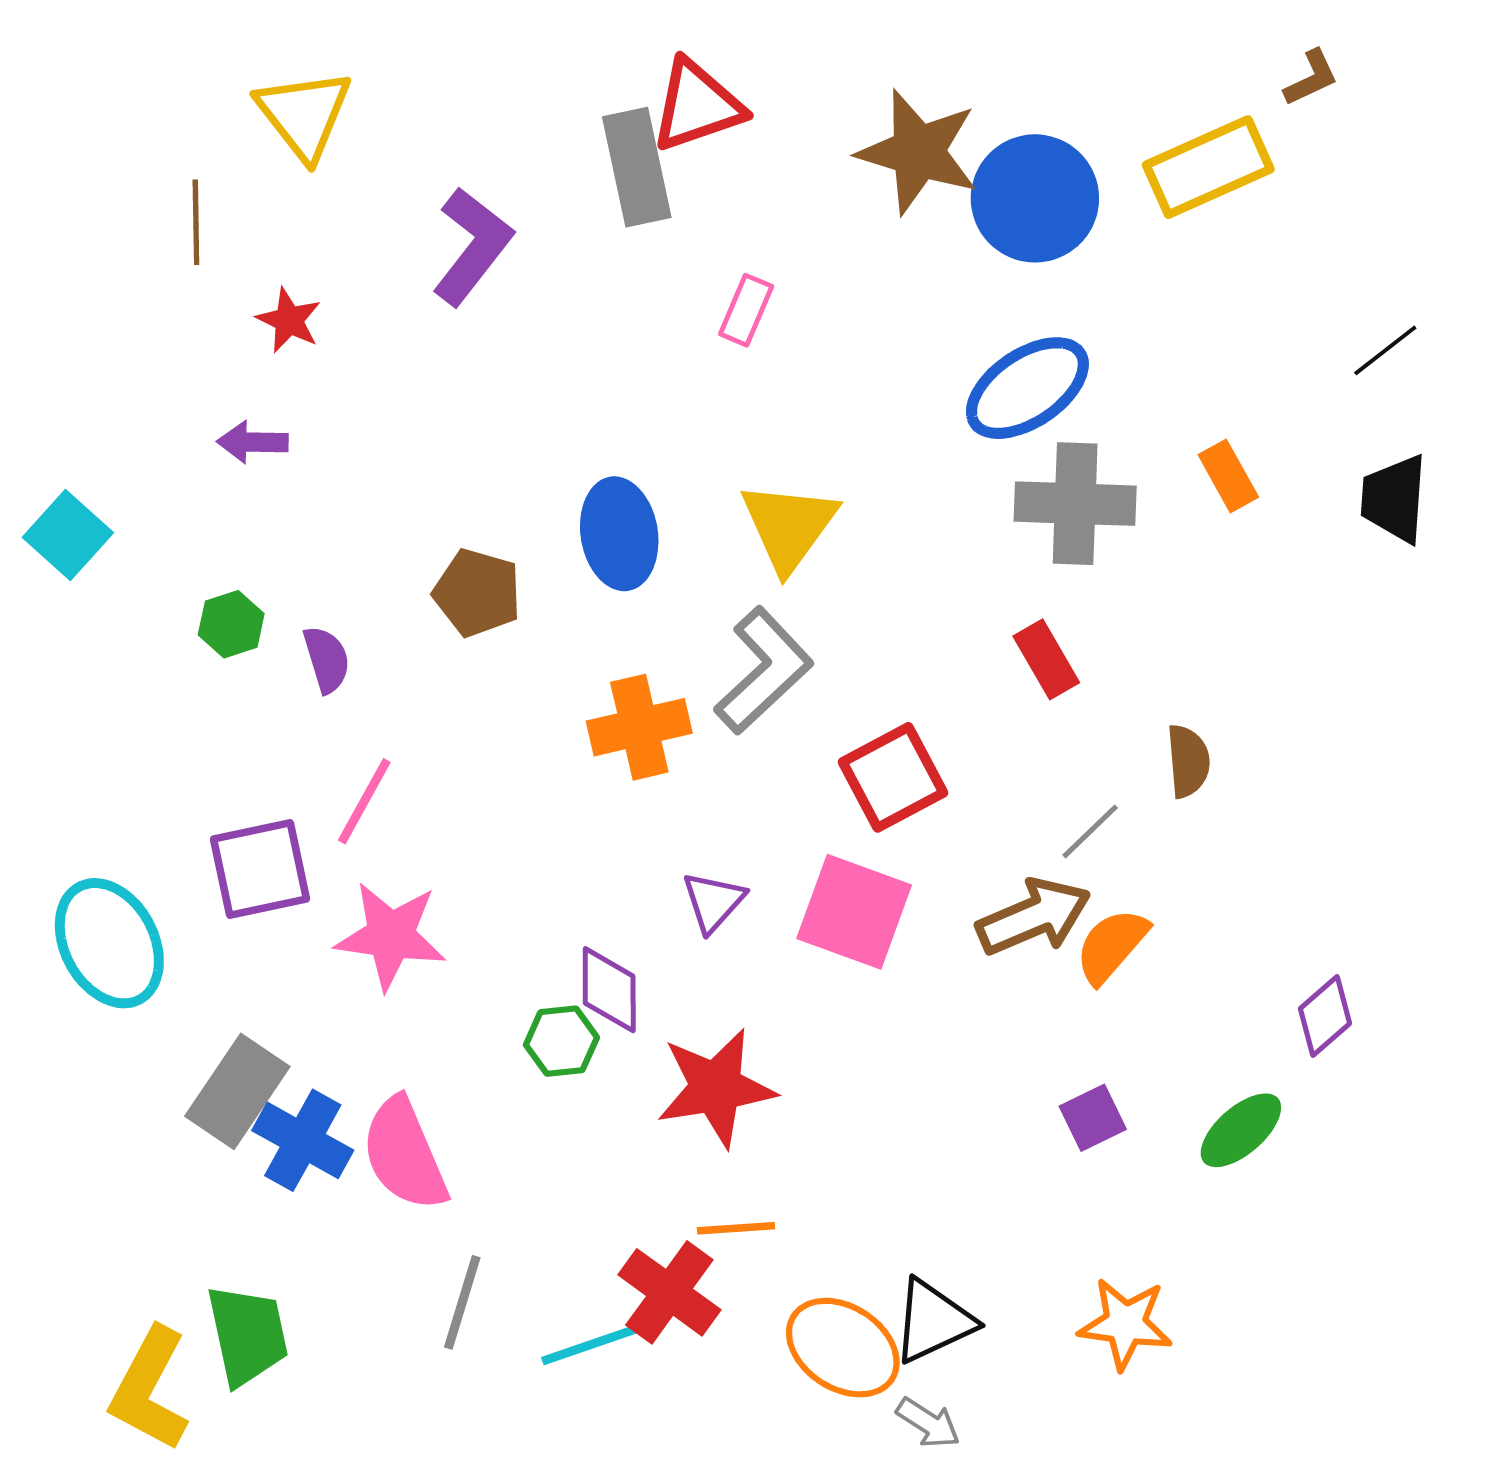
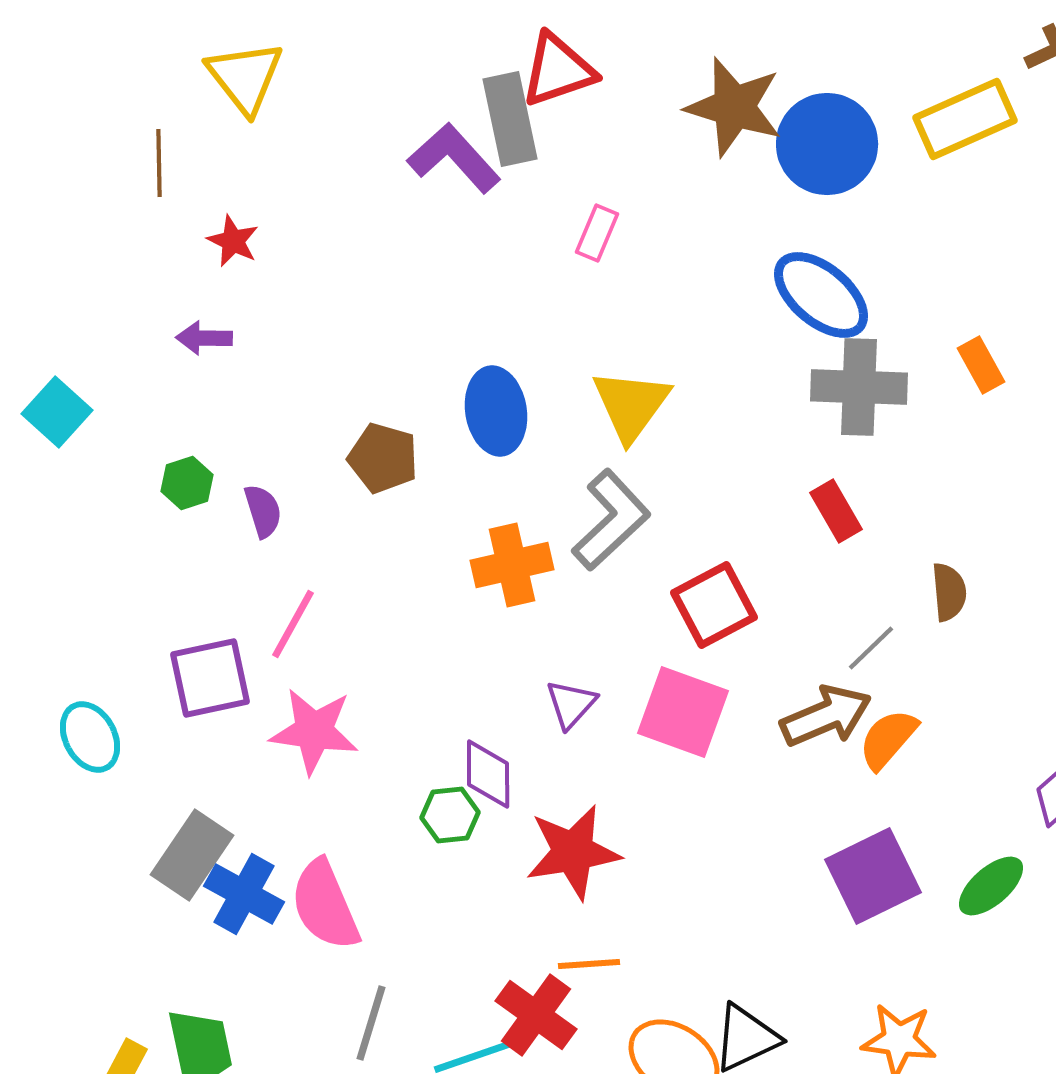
purple L-shape: (472, 246) -> (454, 158), moved, turned -80
blue ellipse: (1027, 388) -> (821, 295), turned 74
cyan ellipse: (109, 943) -> (90, 737), size x0.7
purple square: (1093, 1118) -> (873, 876), size x1.8

